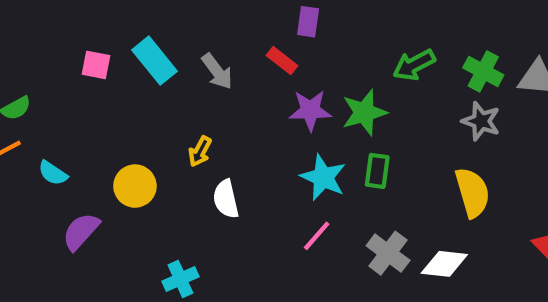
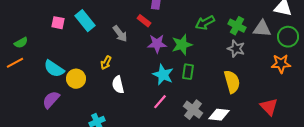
gray arrow: (217, 71) -> (120, 34), moved
cyan semicircle: (53, 173) -> (54, 69), moved, size x1.5

